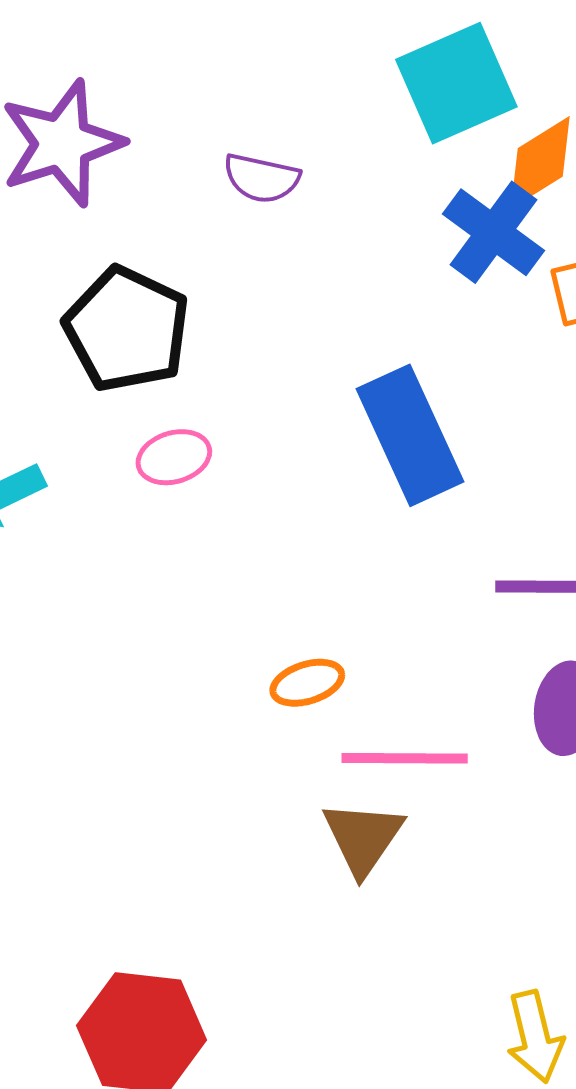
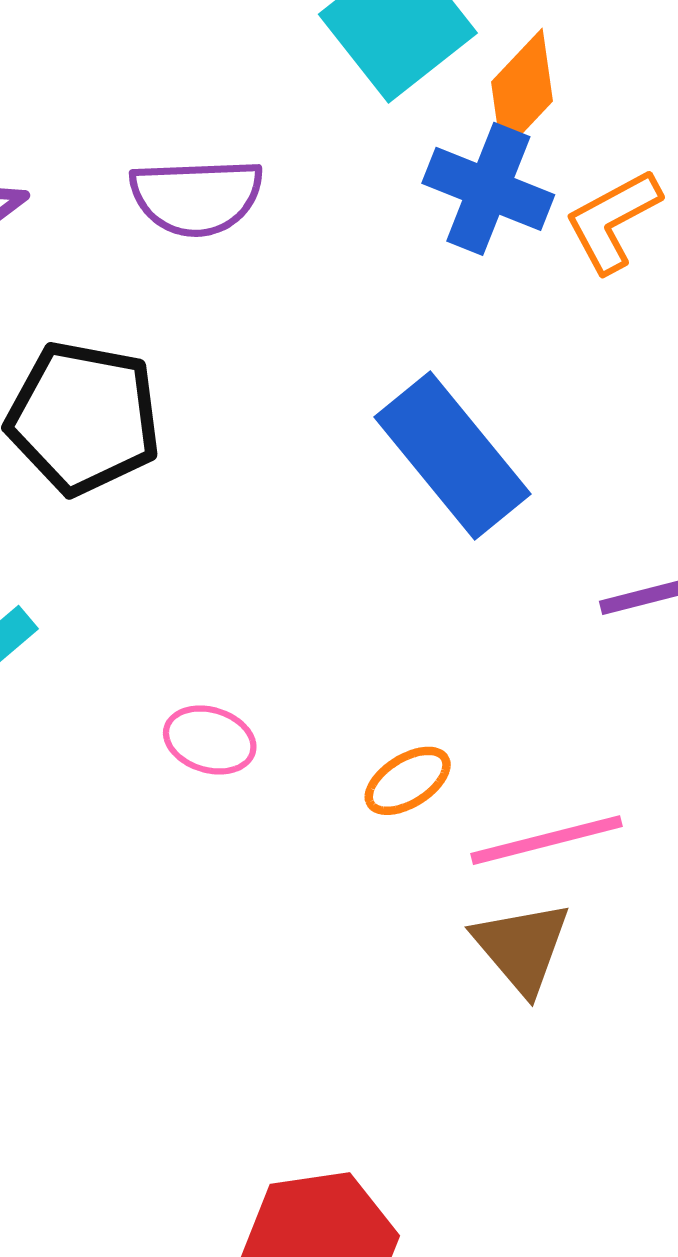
purple semicircle: (262, 178) -> (196, 197), size x1.4
pink ellipse: (174, 457) -> (210, 740), moved, turned 48

